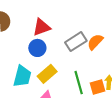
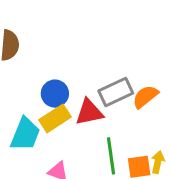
red triangle: (42, 27) -> (89, 112), moved
yellow rectangle: (47, 74) -> (55, 118), moved

